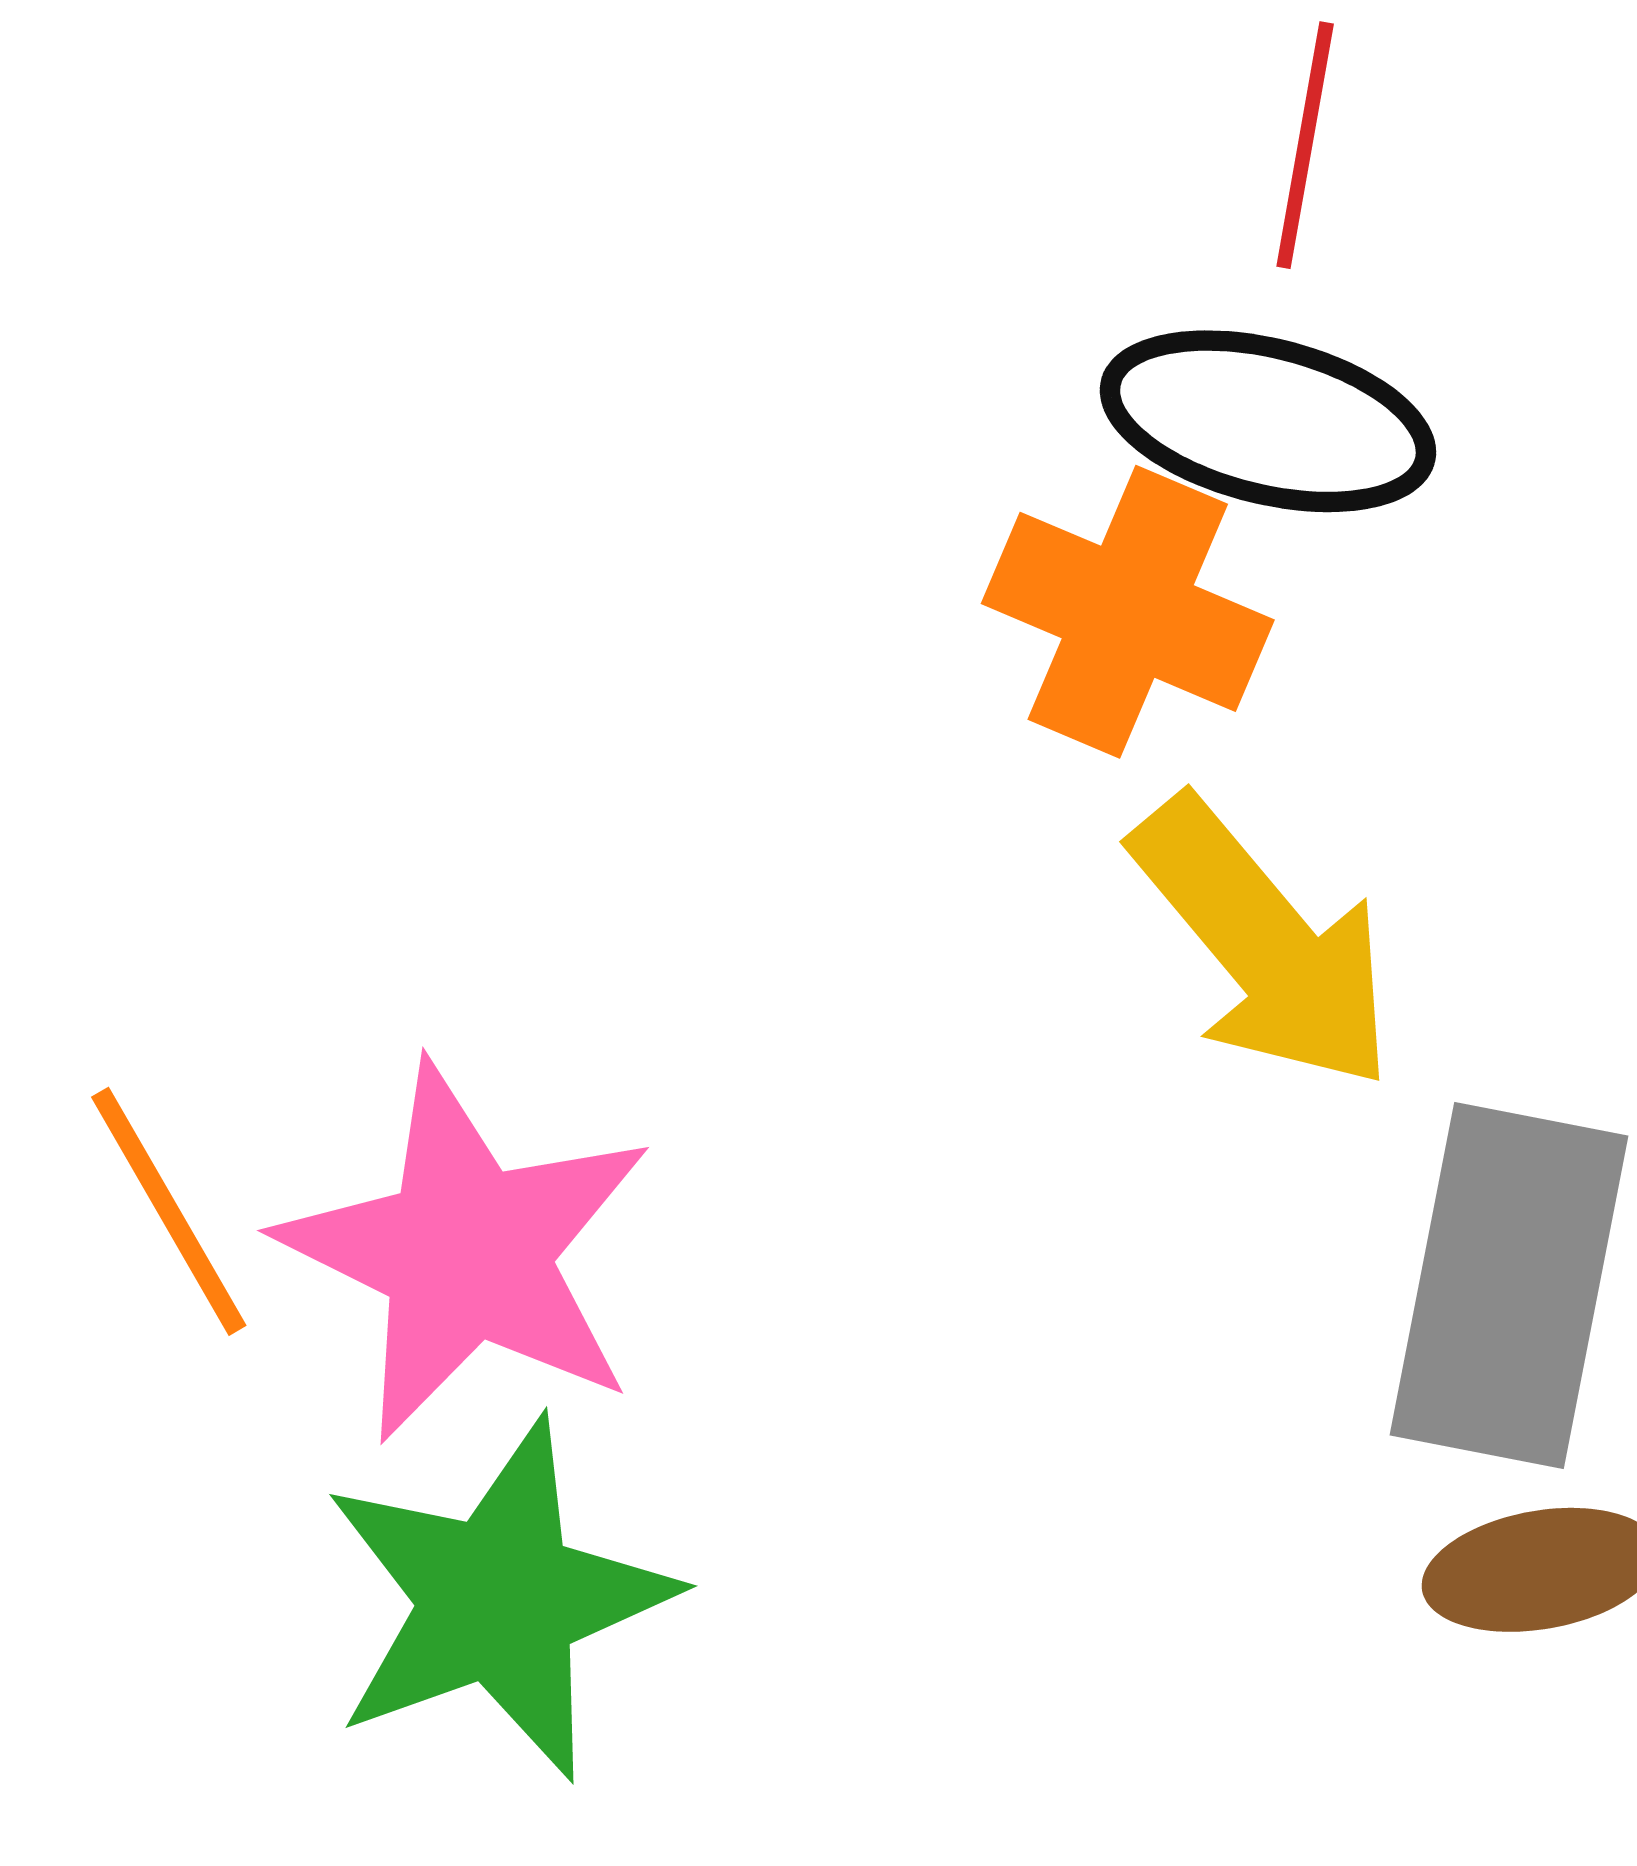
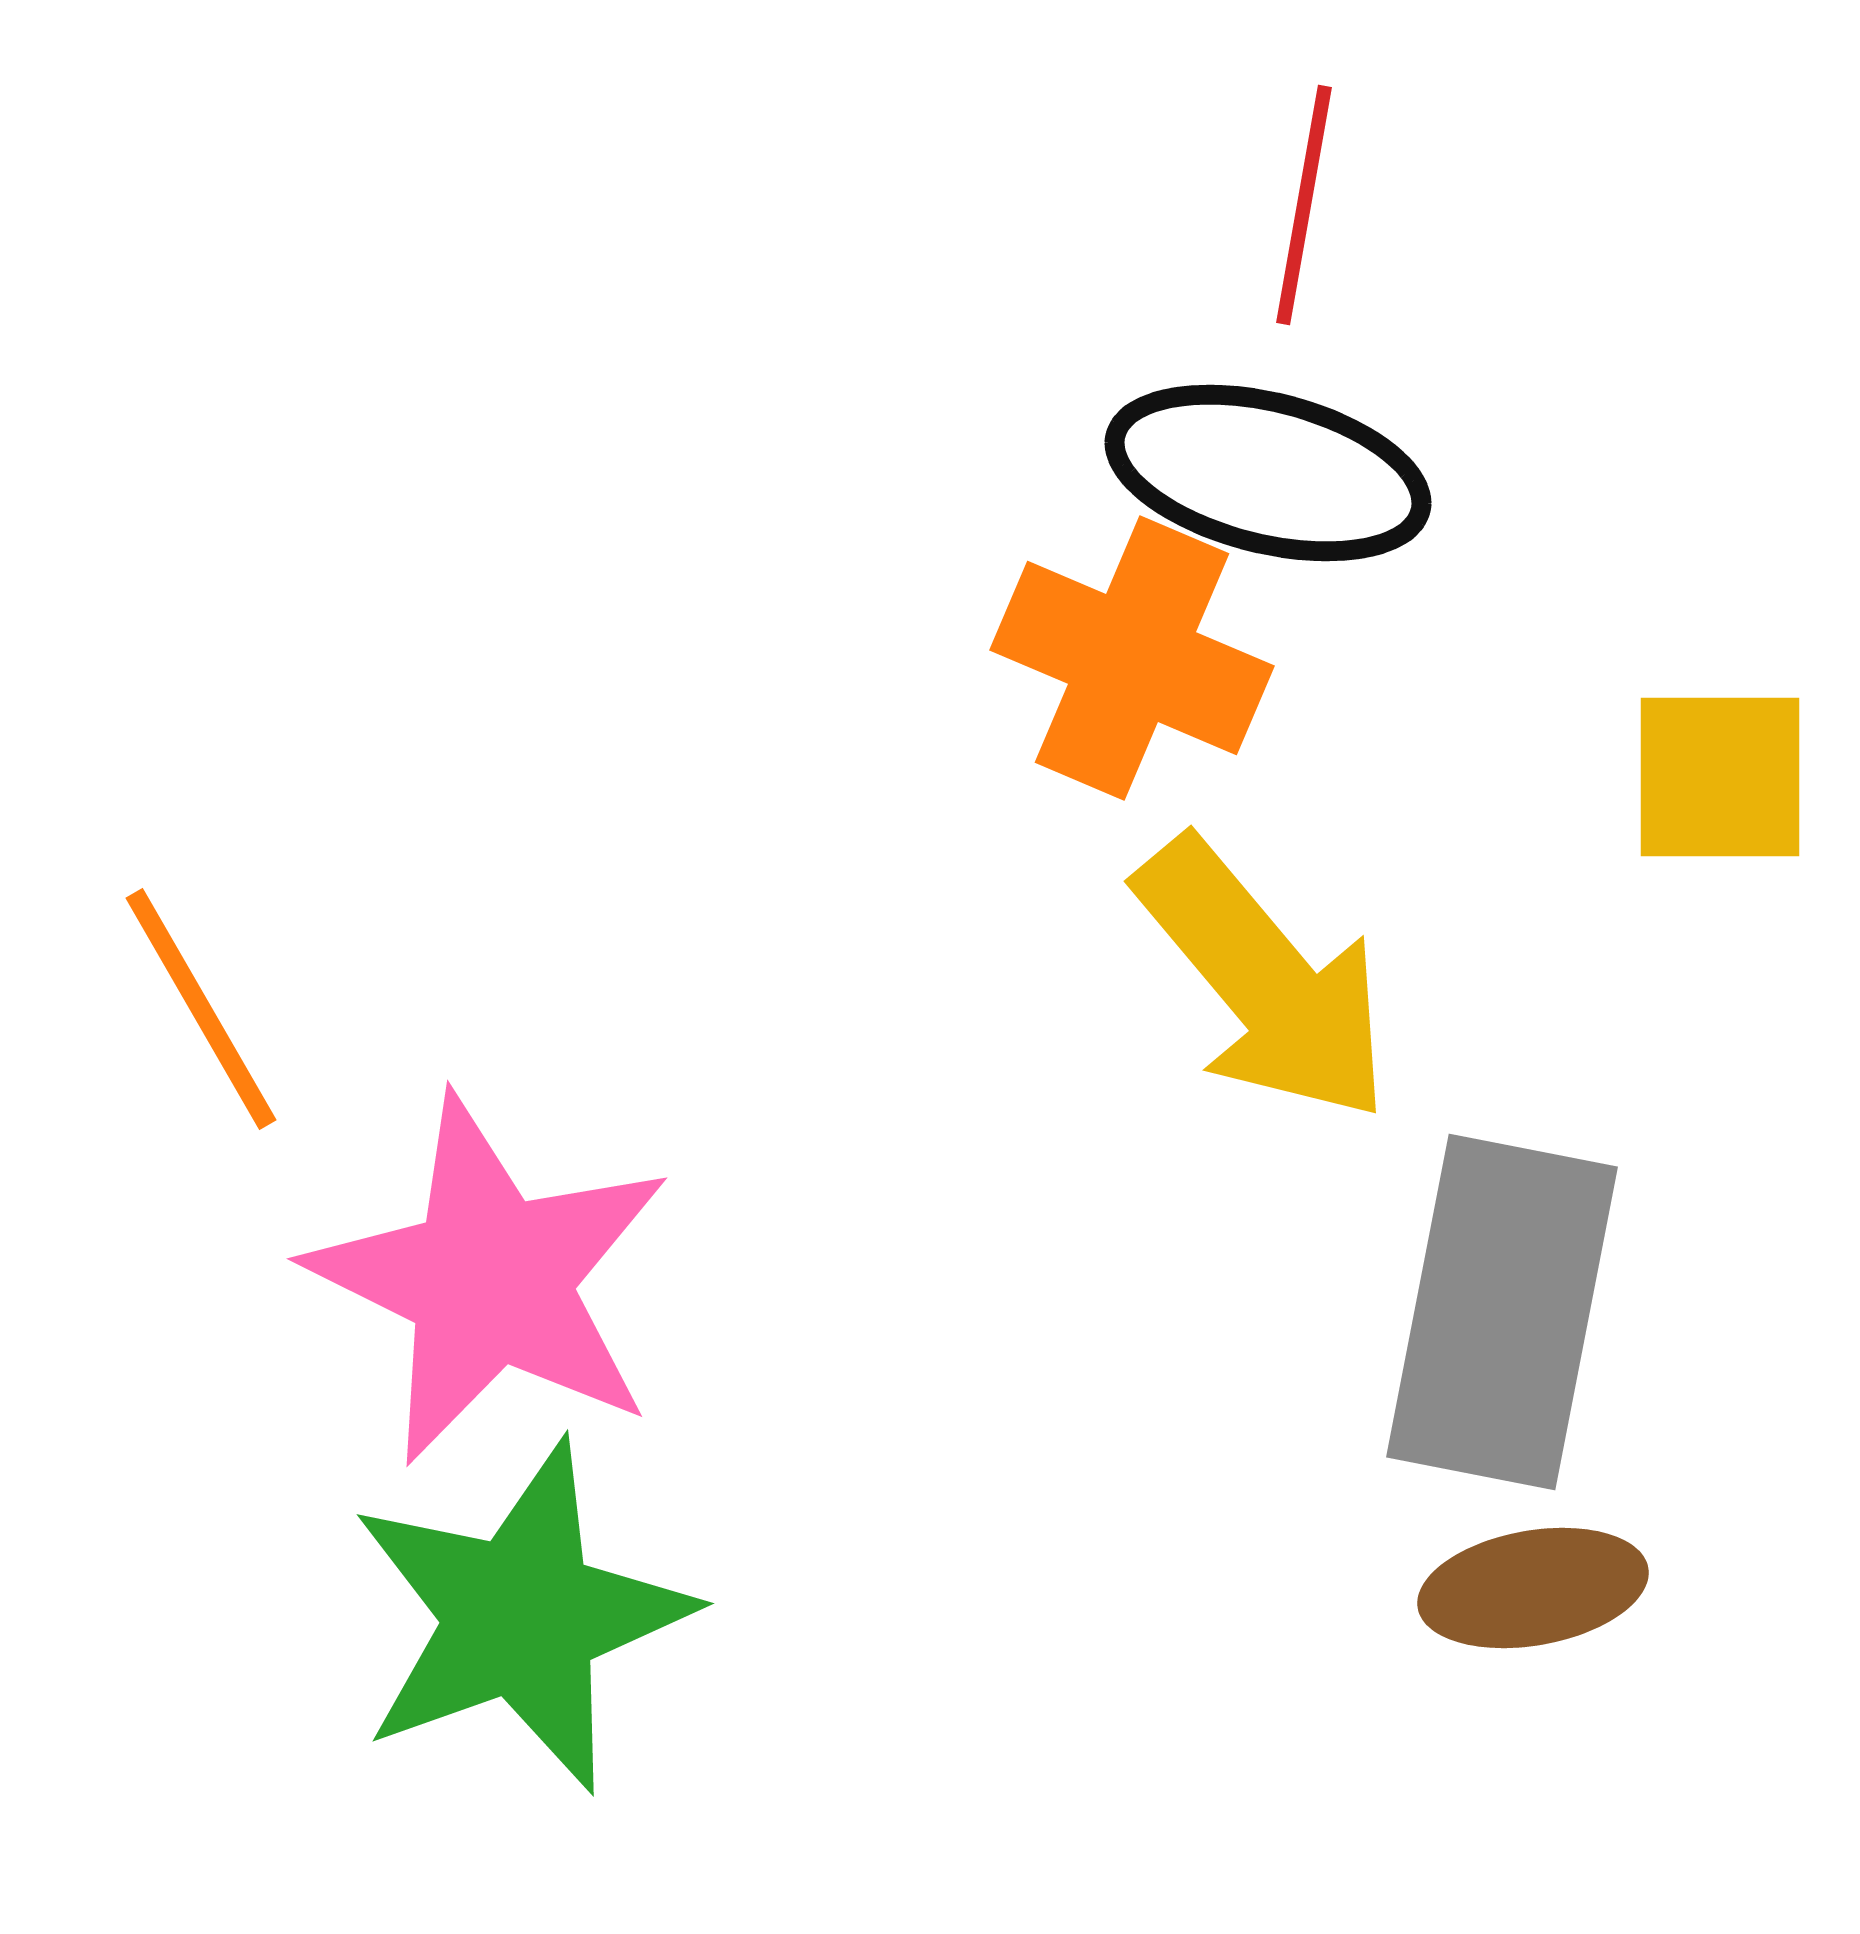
orange line: (169, 1211) -> (201, 1009), moved

